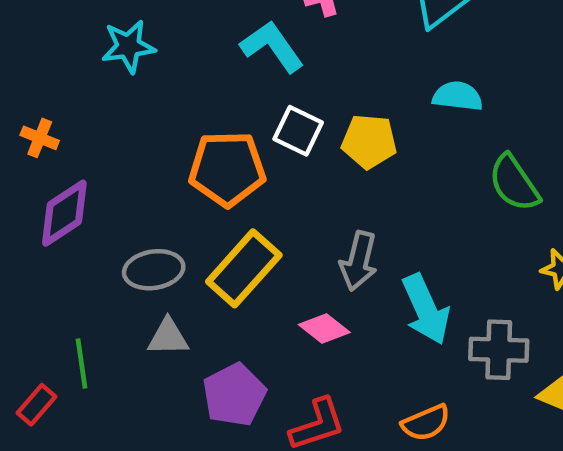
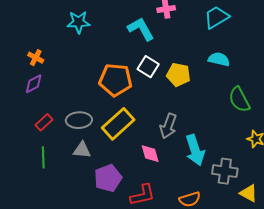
purple diamond: (64, 213) -> (34, 84), moved, size x0.7
pink diamond: (324, 329) -> (150, 154), turned 30
red rectangle: (36, 405) -> (44, 122), moved

